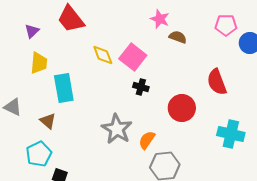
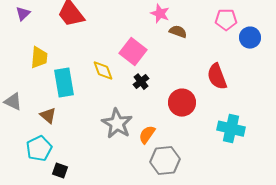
purple triangle: (32, 31) -> (23, 14), moved
yellow diamond: (103, 55) -> (103, 71), moved
black cross: (141, 87) -> (141, 82), turned 35

